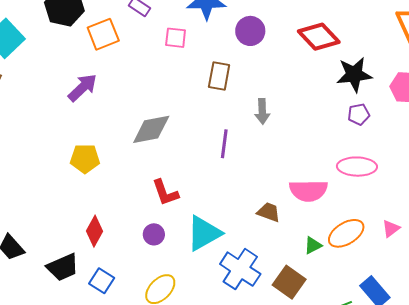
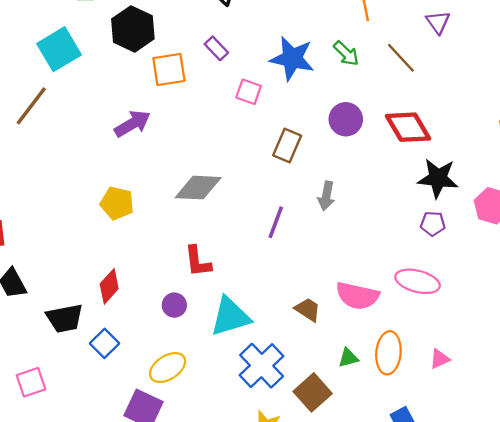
purple circle: (250, 31) -> (346, 119), moved
orange ellipse: (346, 233) -> (388, 353), turned -66

